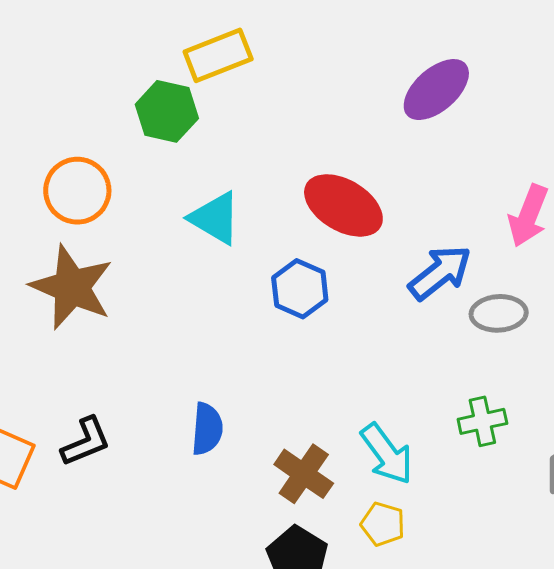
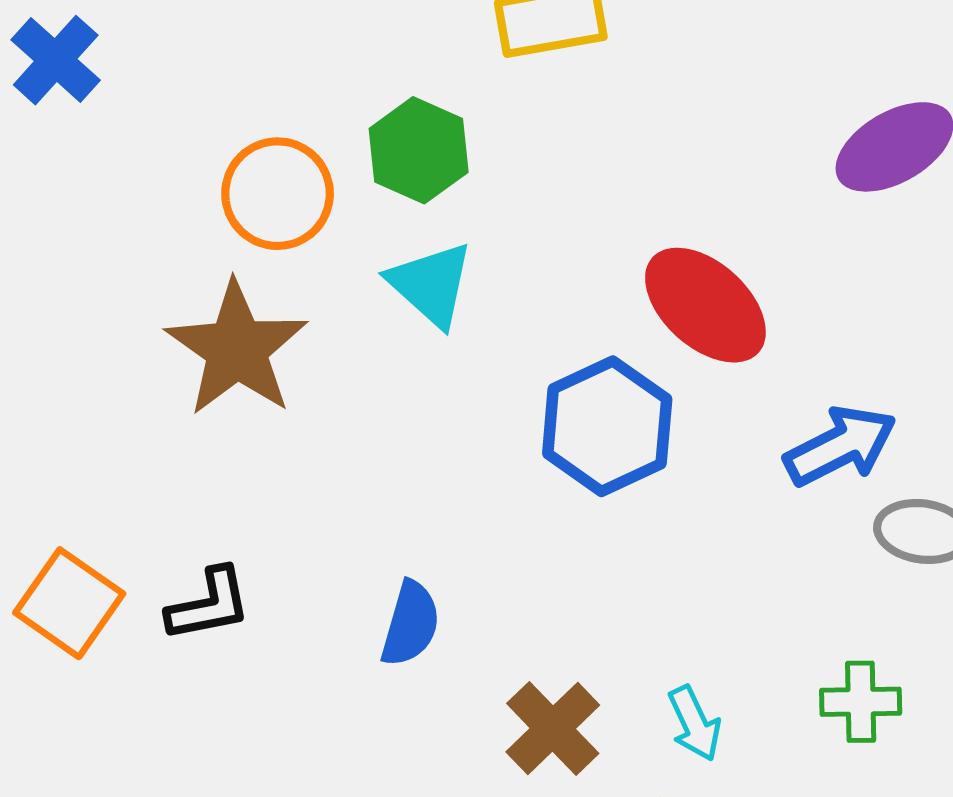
green hexagon: (167, 111) -> (419, 150), moved
cyan triangle: (215, 218) -> (431, 284), moved
blue hexagon: (300, 289) -> (607, 426), size x1.4
cyan arrow: (387, 454) -> (695, 723), size x0.7

